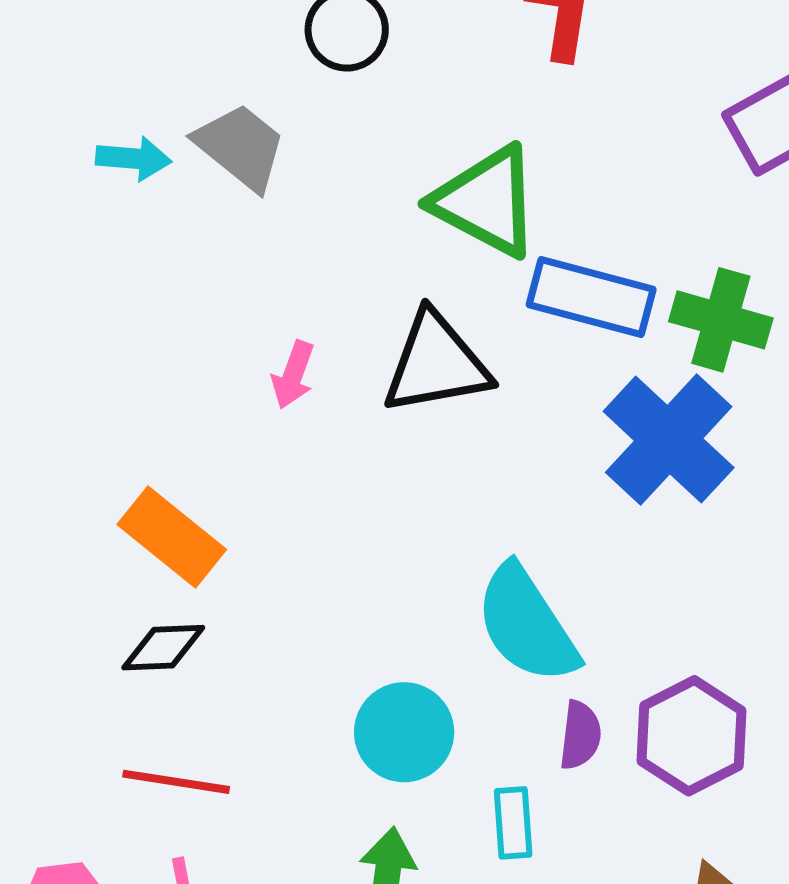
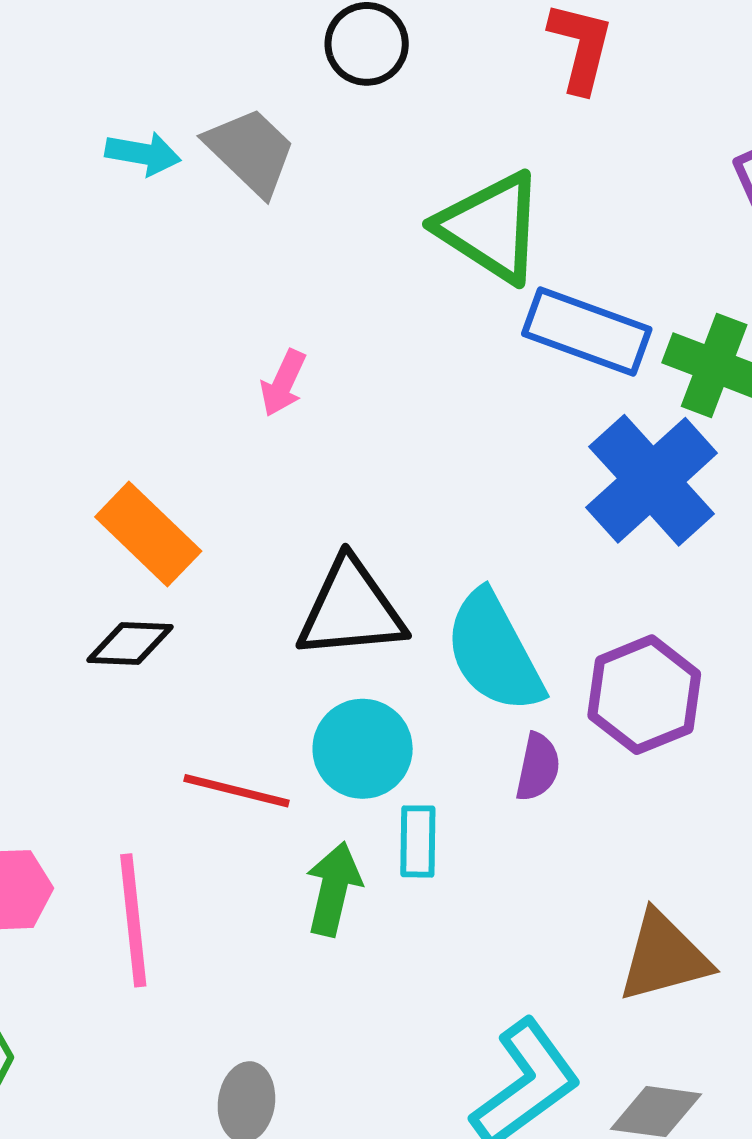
black triangle: (436, 364) -> (351, 609), moved
purple hexagon: (691, 736) -> (644, 695), moved
red line: (176, 782) -> (237, 791), moved
cyan rectangle: (513, 823) -> (418, 841), moved

